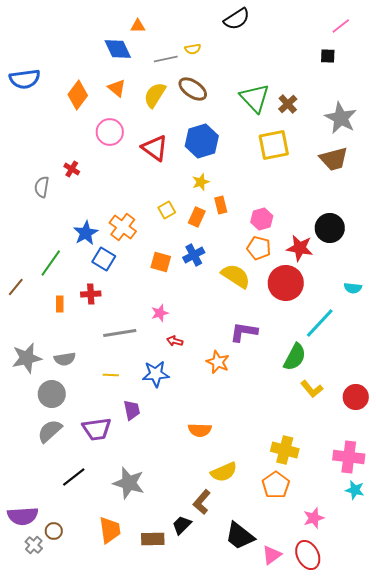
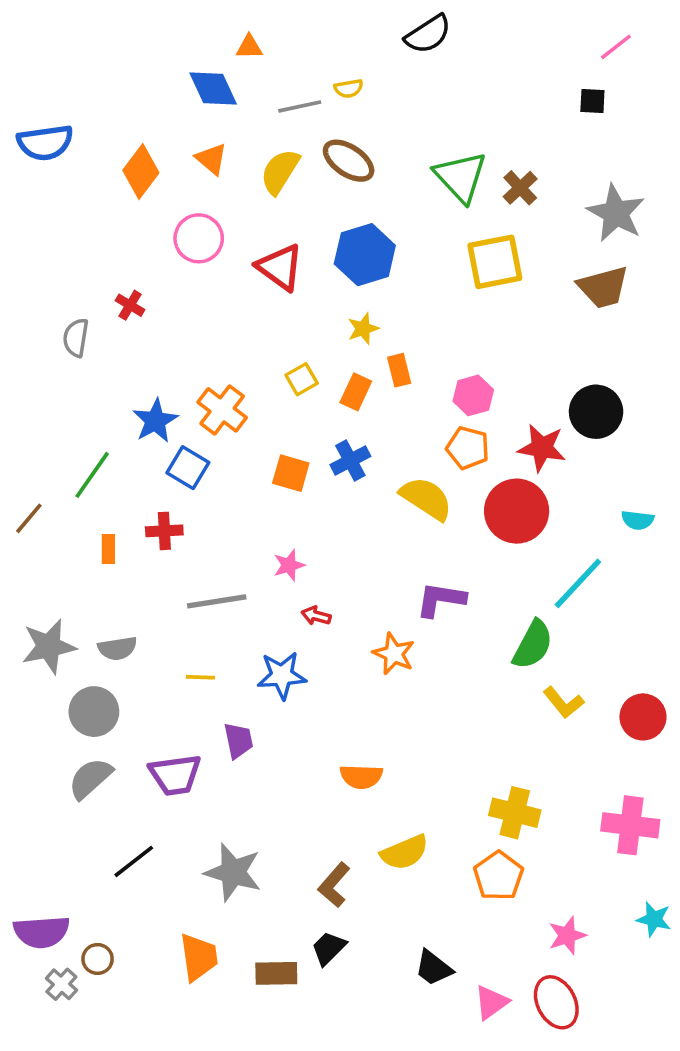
cyan star: (355, 490) -> (654, 919), moved
brown L-shape: (202, 502) -> (334, 885), moved
black trapezoid: (240, 536) -> (433, 968), size x0.7

